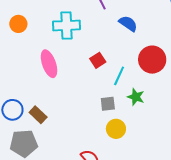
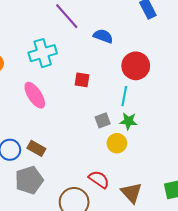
red square: (98, 60) -> (82, 80), turned -35
cyan line: (119, 76) -> (124, 96), moved
green star: (136, 97) -> (128, 121), moved

